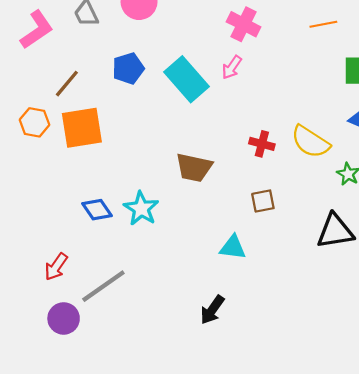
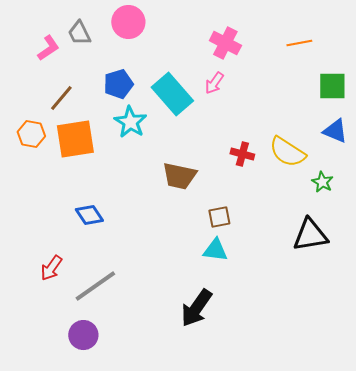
pink L-shape: (37, 30) -> (48, 48), moved, size x0.7
brown square: (263, 201) -> (219, 217), moved
cyan star: (141, 209) -> (130, 122), moved
black arrow: (212, 310) -> (196, 308), size x1.4
purple circle: (64, 318) -> (83, 335), moved

